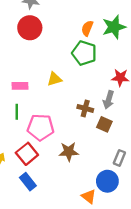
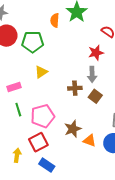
green pentagon: (84, 53) -> (33, 42), moved
brown square: (104, 124) -> (95, 96), turned 32
red square: (27, 154) -> (38, 142), turned 30
orange triangle: (89, 196) -> (90, 141), moved

